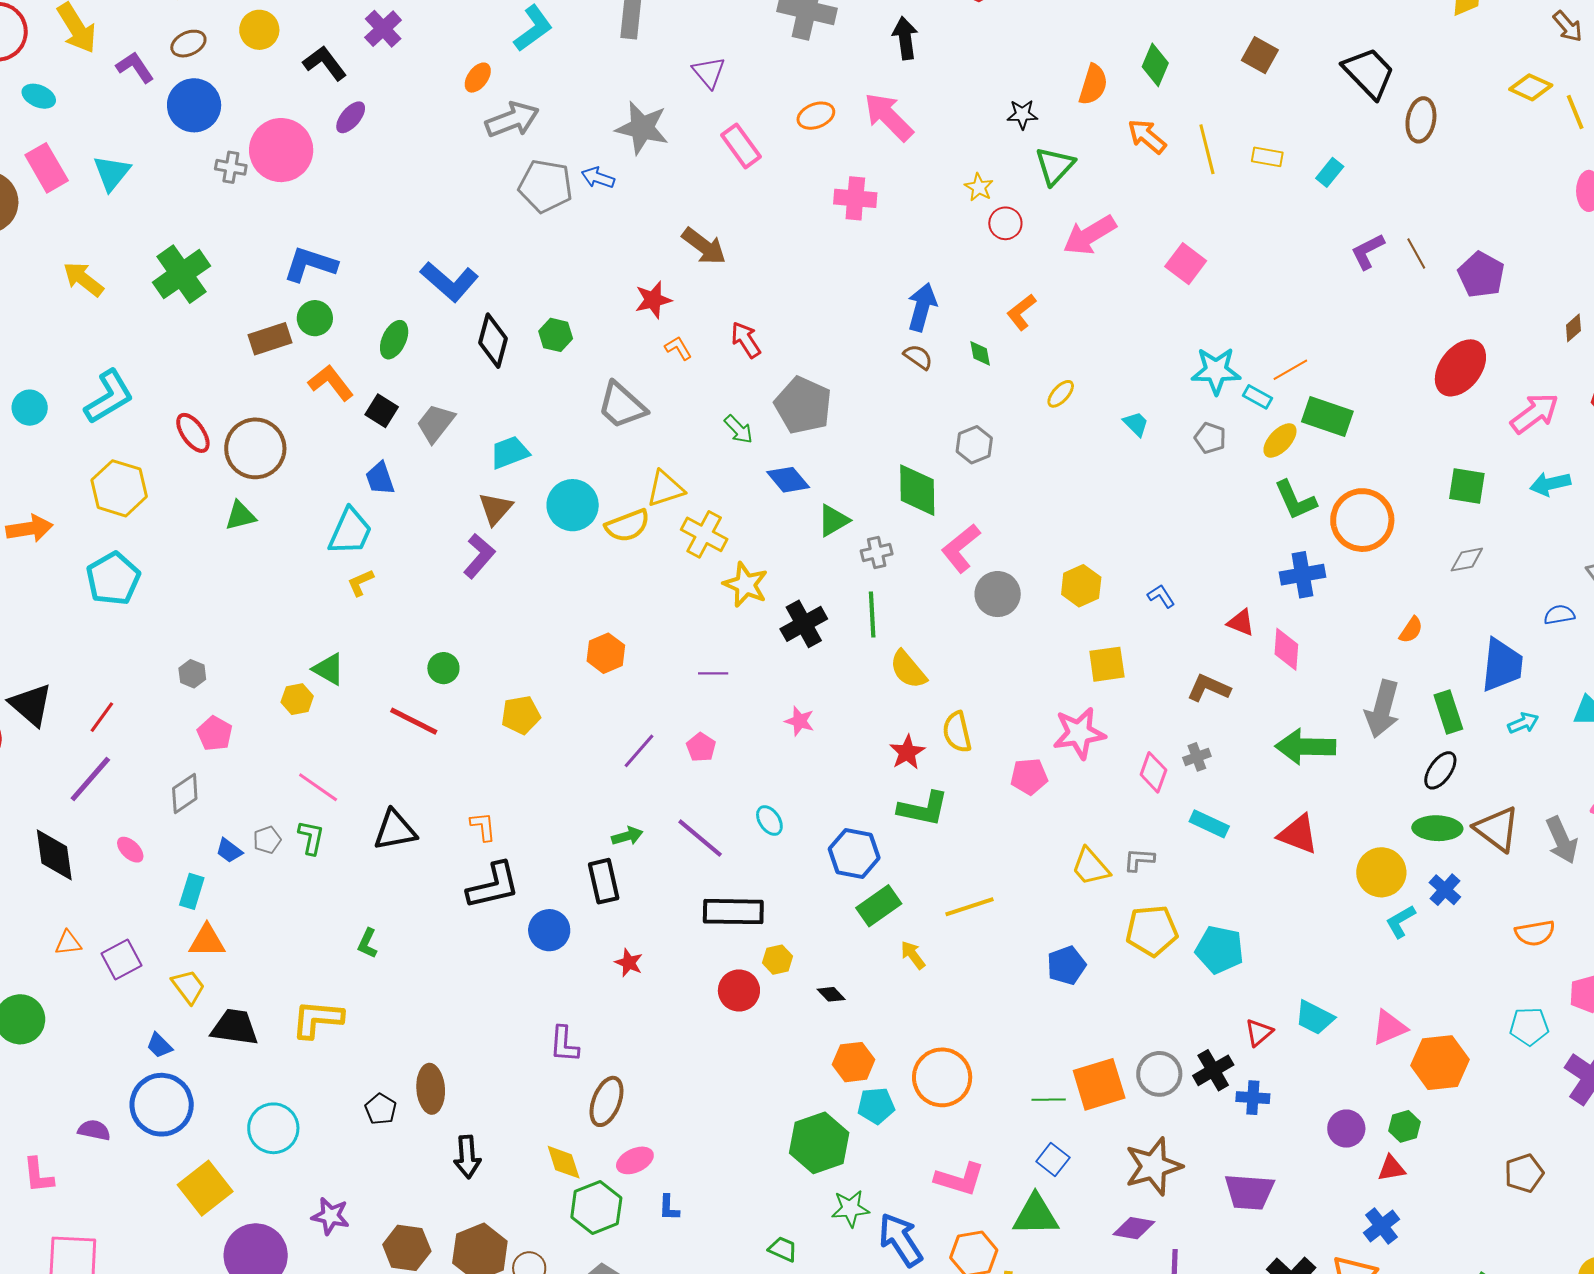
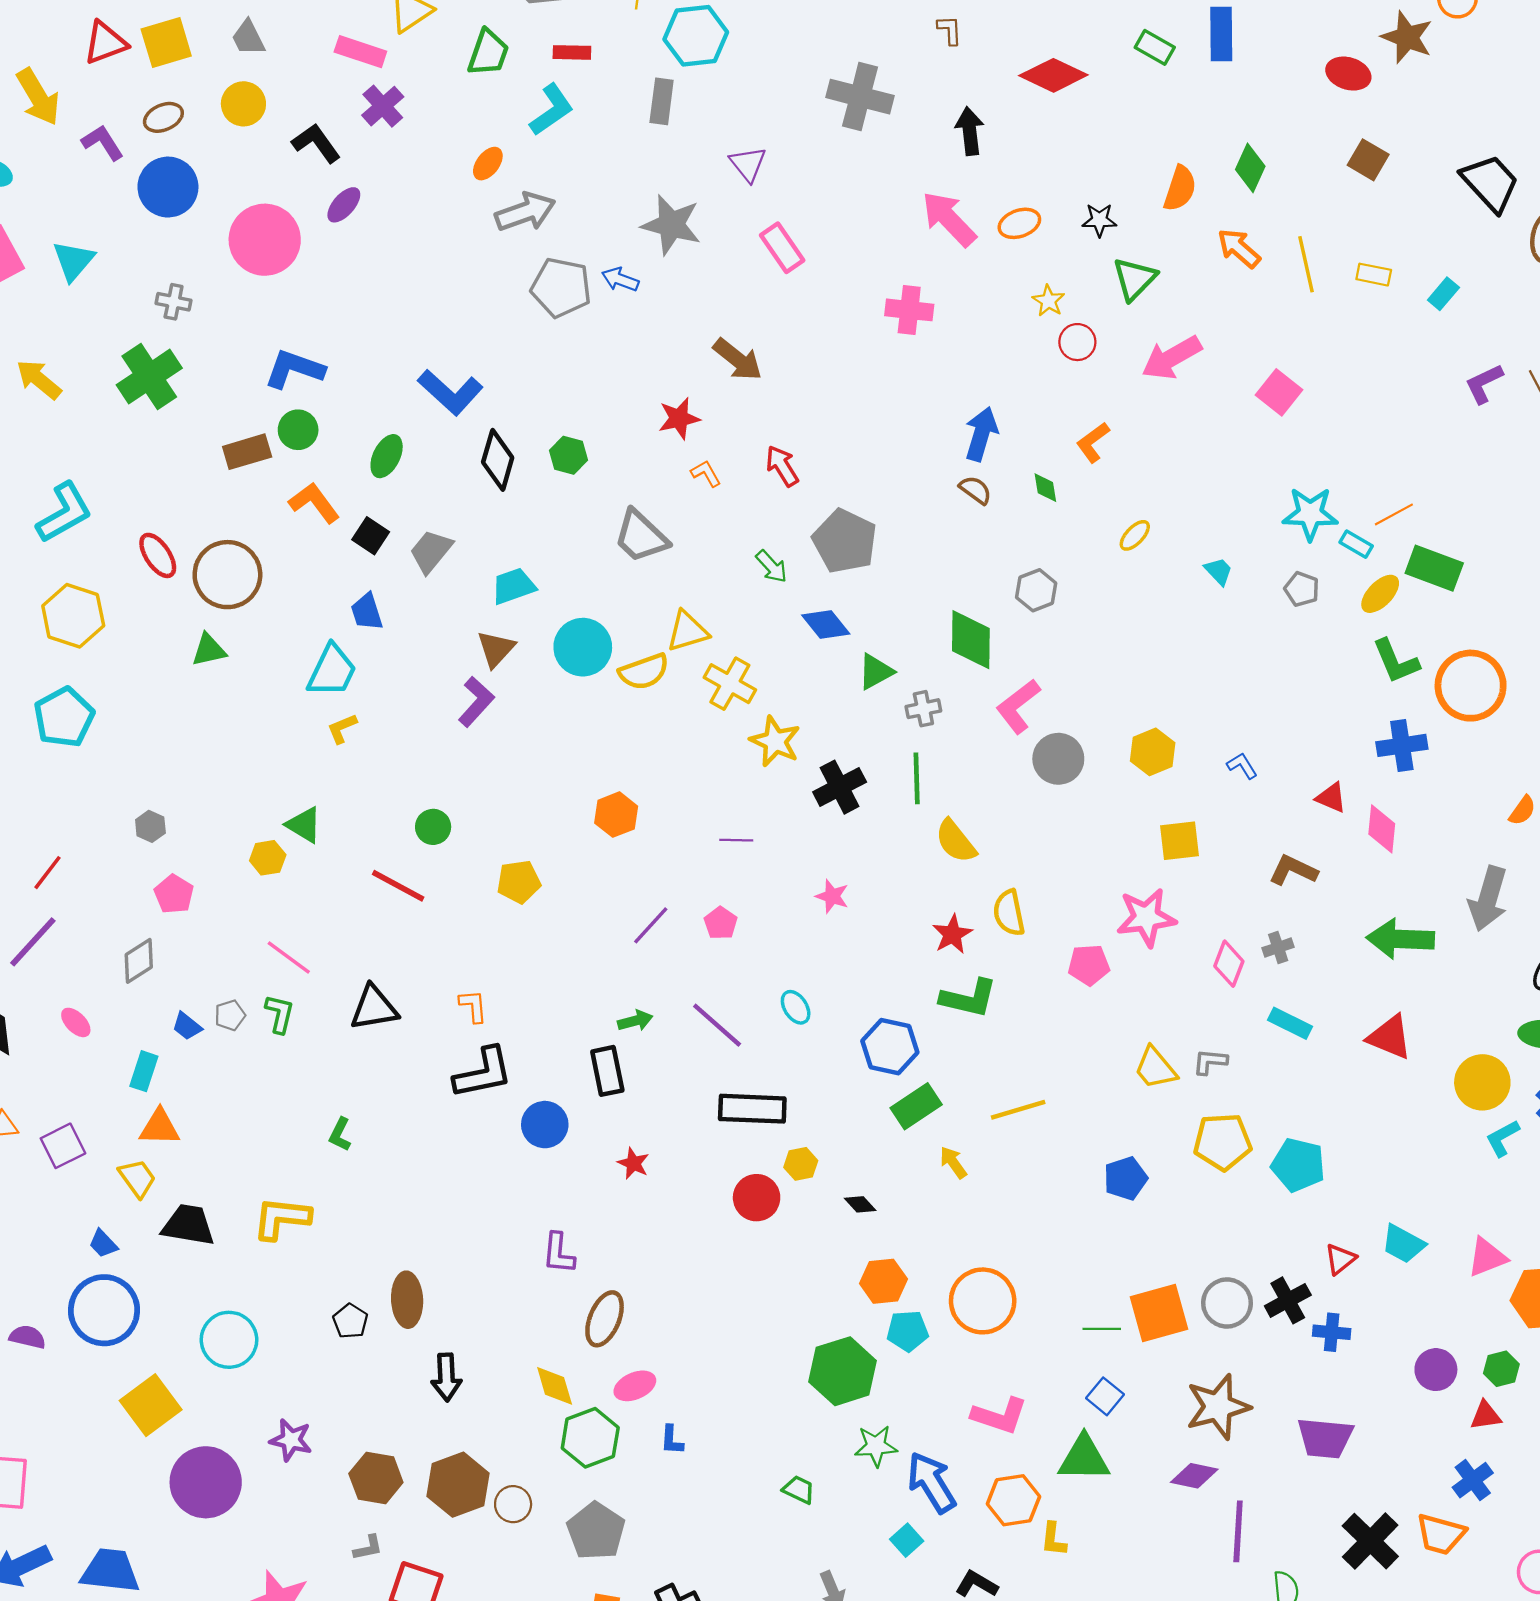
orange ellipse: (816, 116) -> (1019, 223), moved
gray cross: (231, 167) -> (174, 302), moved

